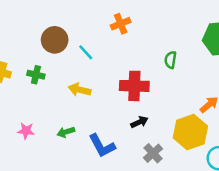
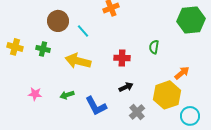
green semicircle: (170, 60) -> (154, 47), moved
red cross: (134, 86) -> (122, 58), size x0.7
yellow arrow: (80, 90) -> (78, 61), size x1.4

